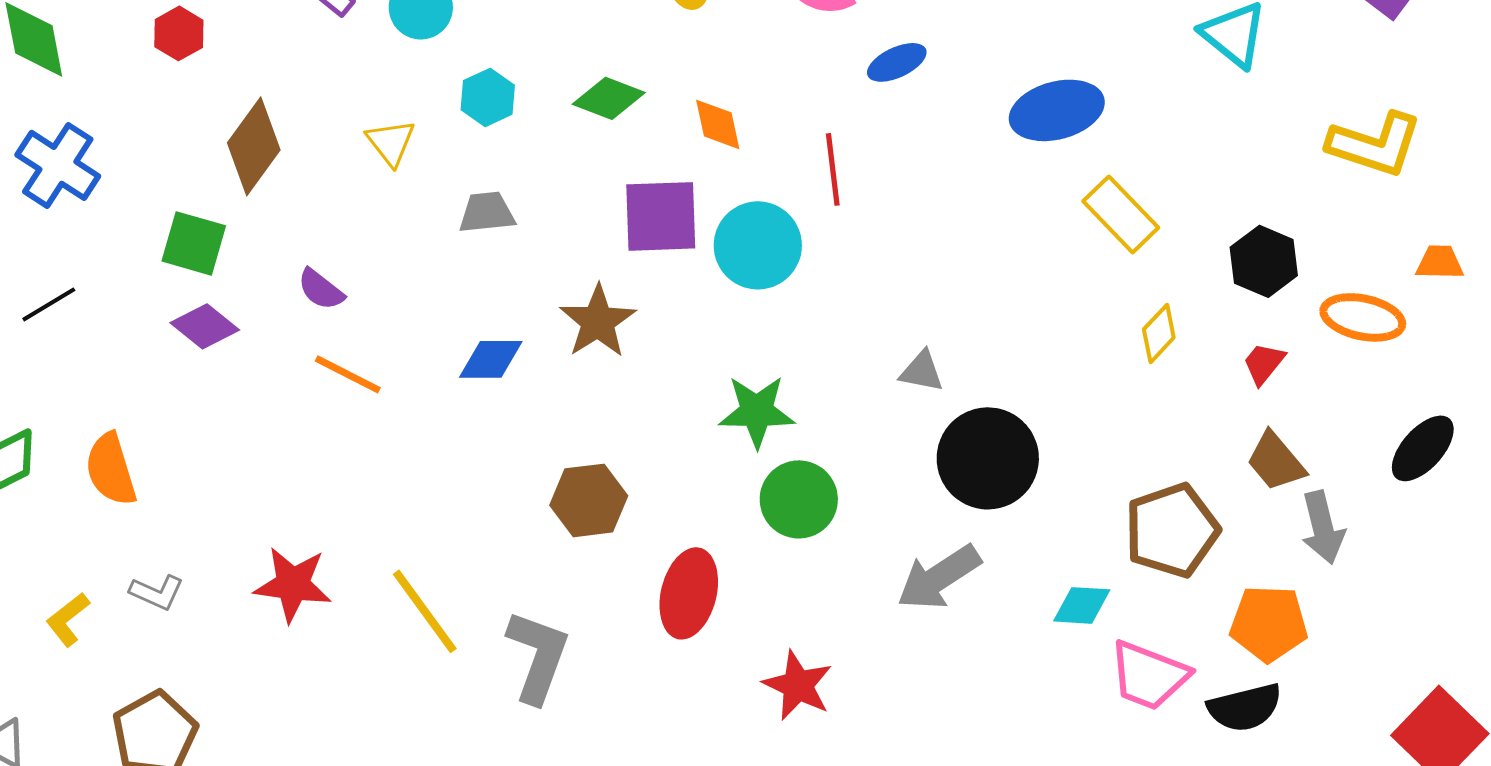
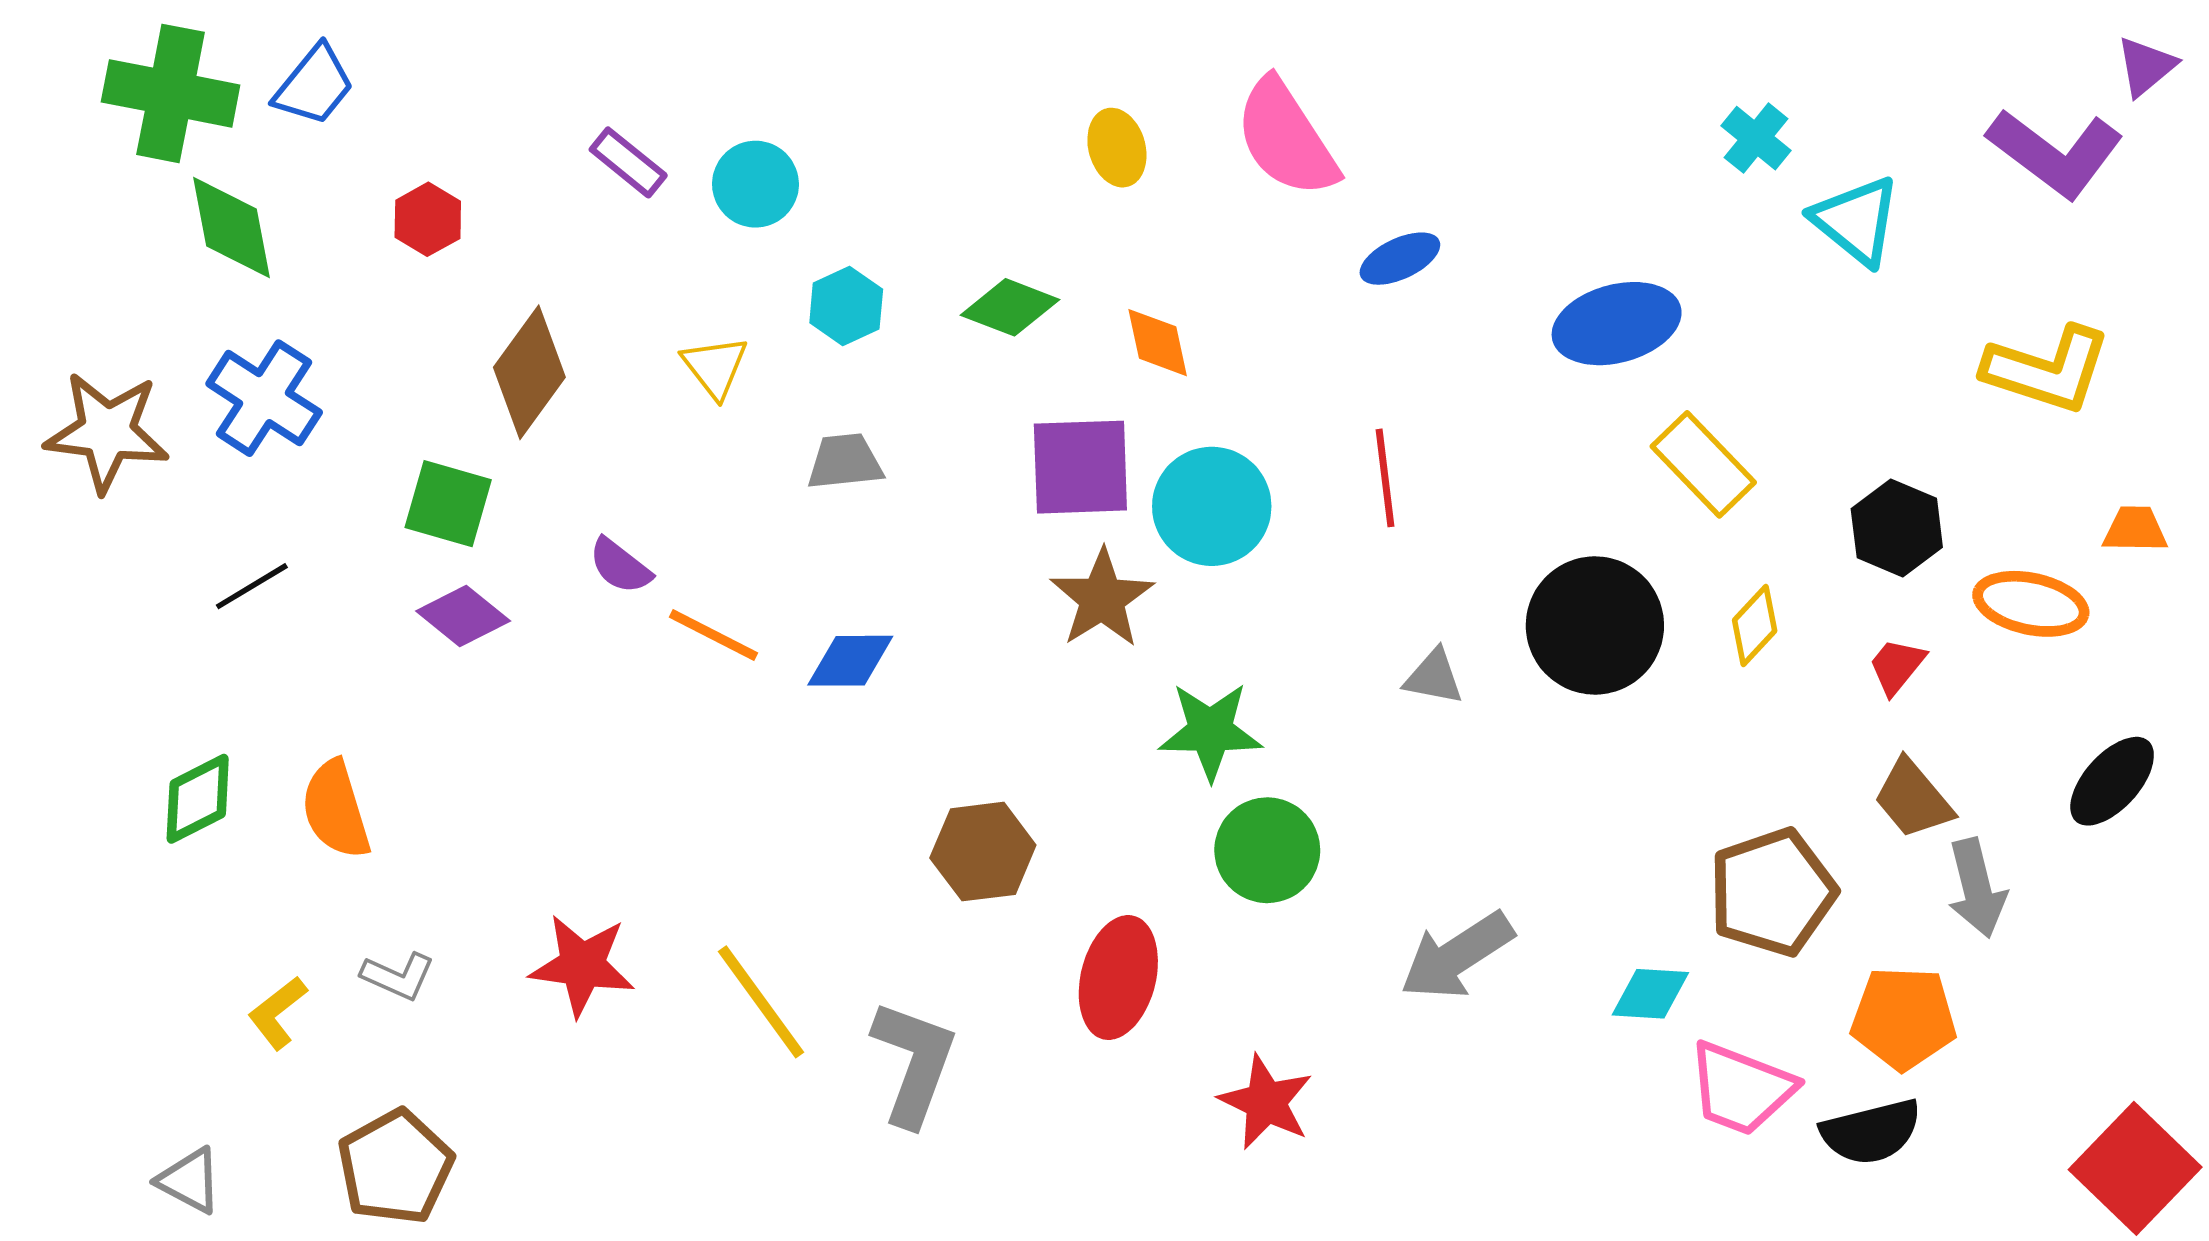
red line: (833, 169) -> (1385, 478), moved
brown star: (598, 321) -> (1102, 598), moved
orange line: (348, 374) -> (714, 635), moved
black circle: (988, 458) -> (1595, 625), moved

